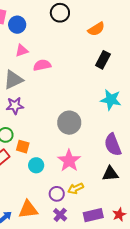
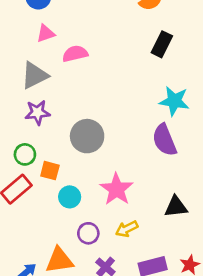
gray circle: (69, 123) -> (87, 136), moved
purple semicircle: (113, 145) -> (164, 140), moved
purple circle: (57, 194) -> (88, 233), moved

